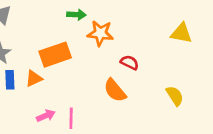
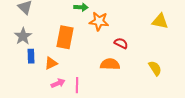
orange rectangle: (55, 55) -> (65, 37), turned -60
orange triangle: (34, 78) -> (51, 63), moved
orange semicircle: (115, 90) -> (110, 64), turned 132

